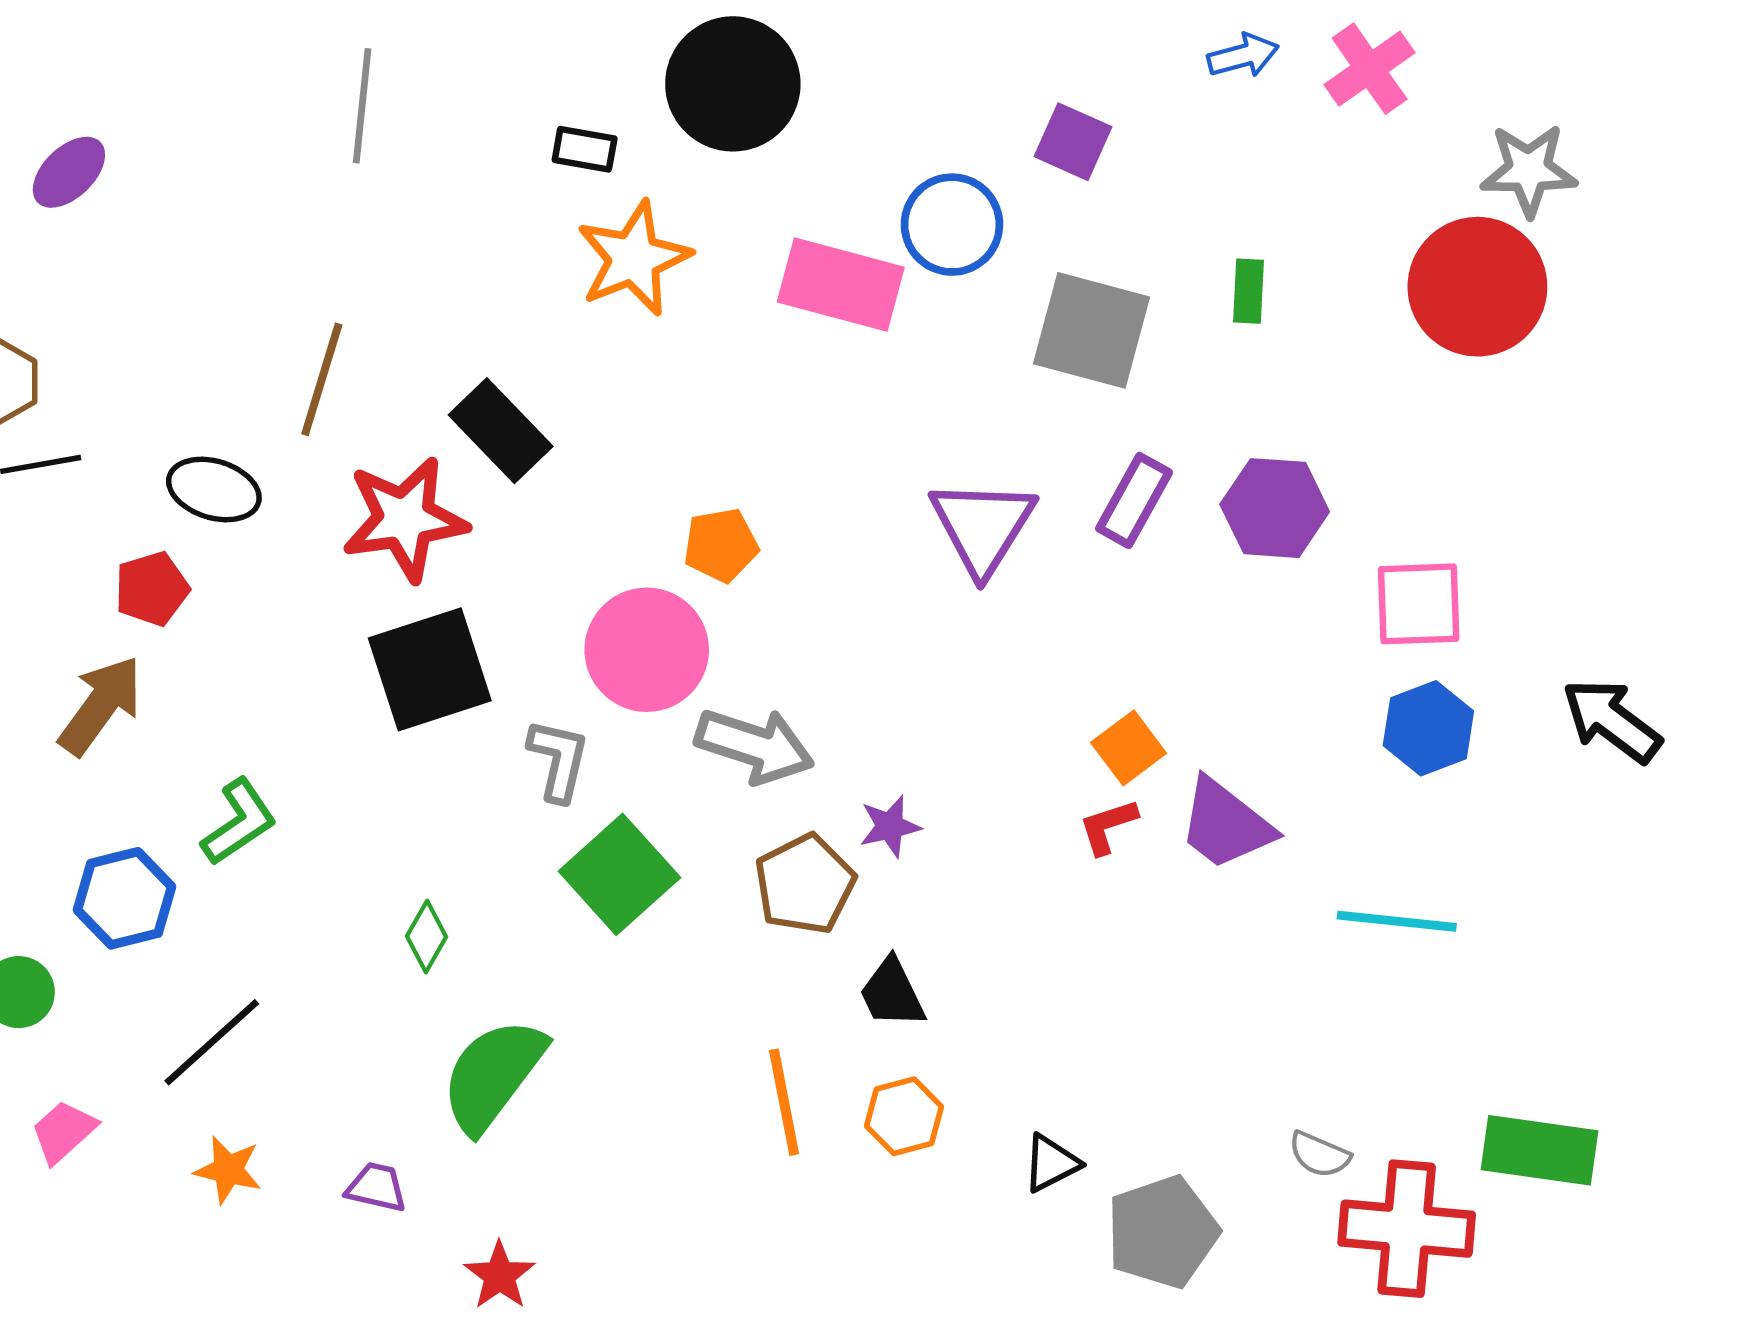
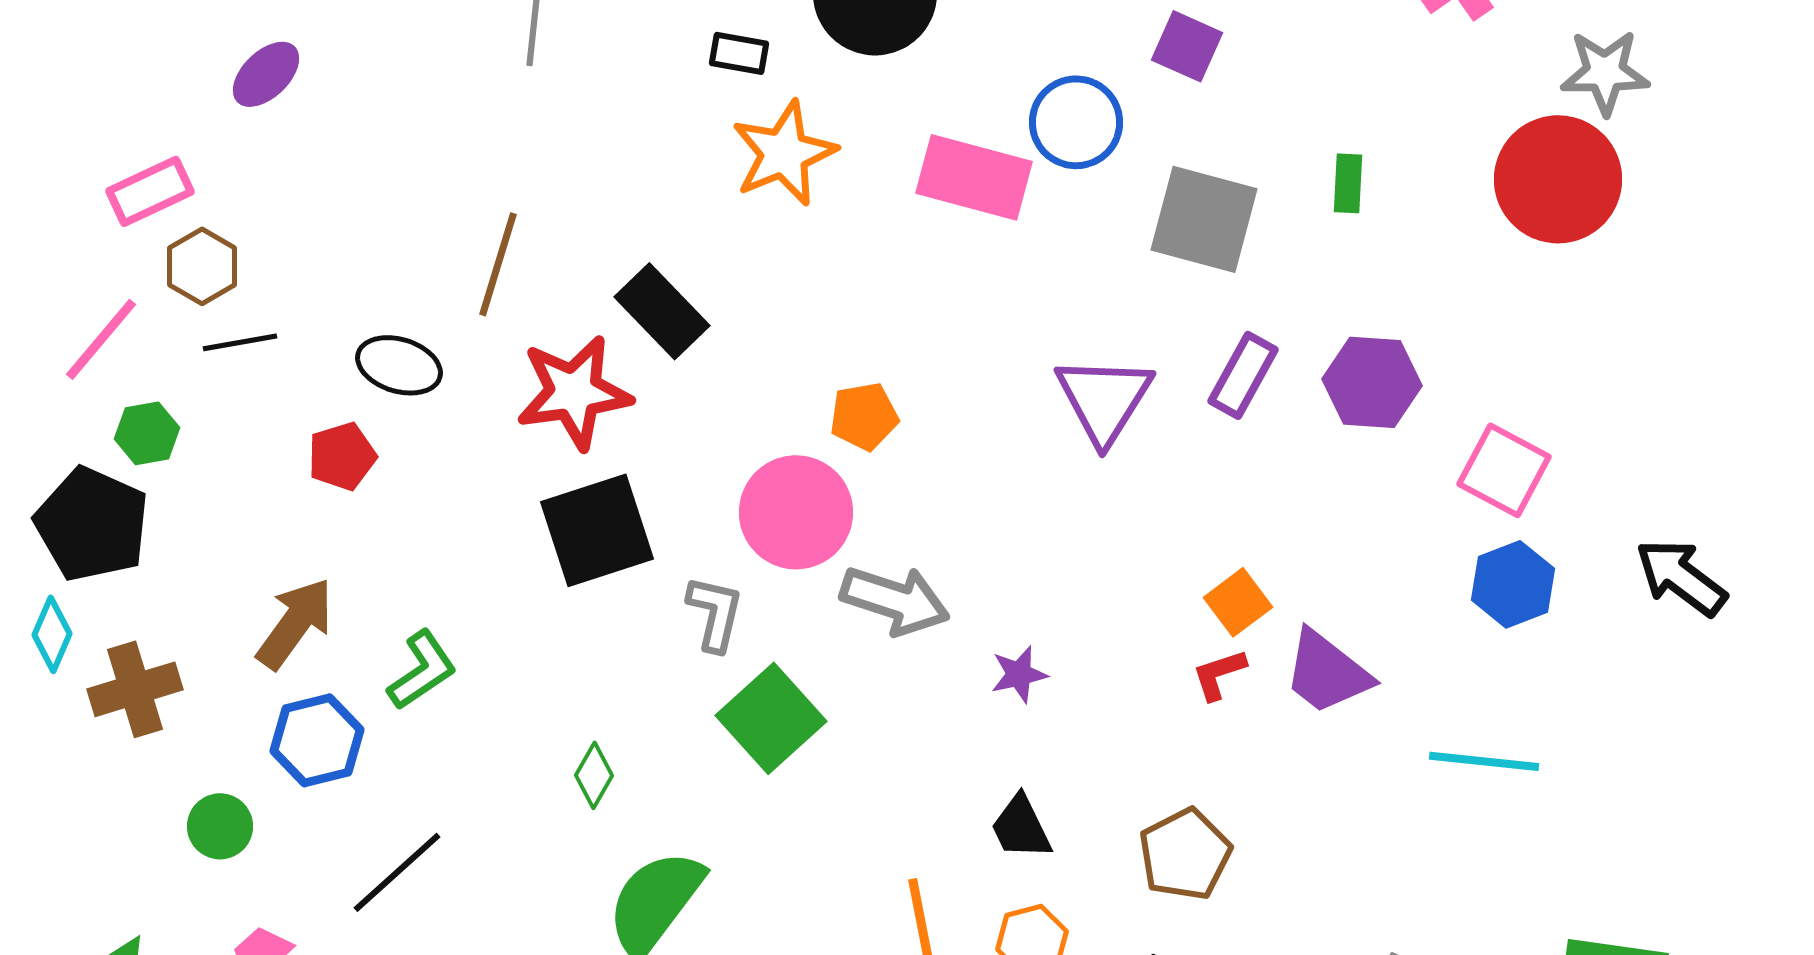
pink square: (1419, 604) -> (1504, 470), turned 30
brown arrow: (101, 705) -> (295, 623), moved
brown pentagon: (805, 884) -> (1185, 854), moved

